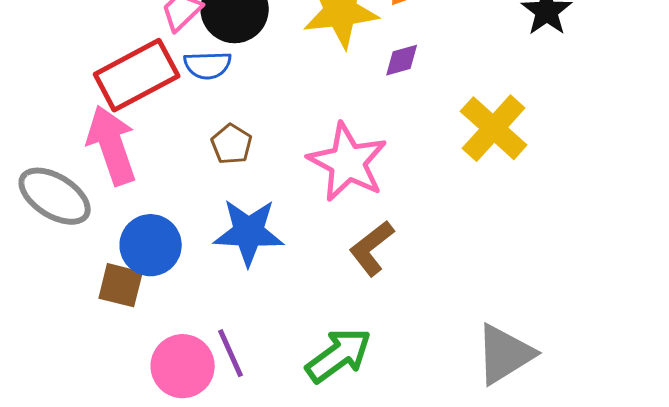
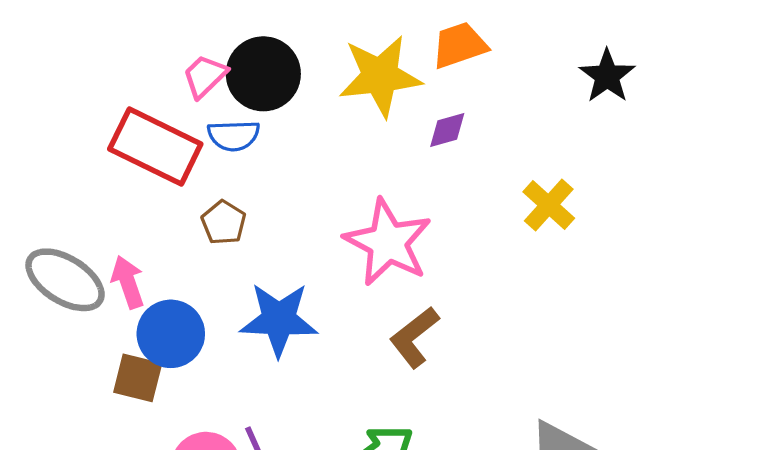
red rectangle: (137, 75) -> (155, 147), turned 54
yellow cross: (494, 128) -> (549, 205), size x0.7
brown pentagon: (232, 144) -> (224, 223), moved
pink arrow: (112, 145) -> (128, 282), moved, size x0.6

